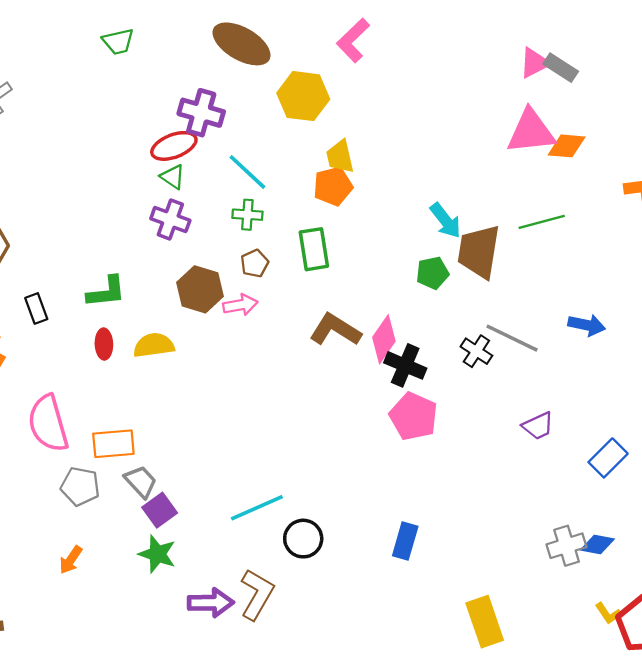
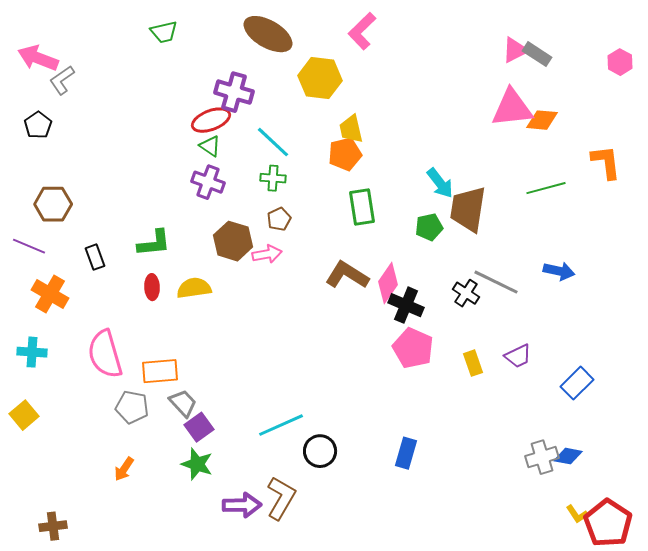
green line: (542, 222) -> (546, 188), moved
green rectangle: (314, 249) -> (362, 207), moved
yellow rectangle: (485, 622) -> (473, 363), moved, size x0.6

